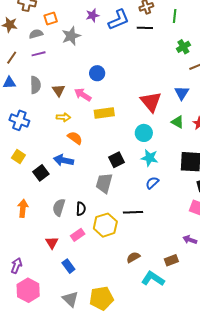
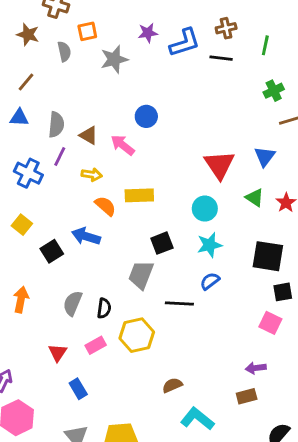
gray semicircle: (36, 34) -> (64, 51), turned 88
purple line: (39, 54) -> (60, 157), moved, turned -56
brown triangle: (59, 90) -> (89, 135), turned -32
yellow rectangle: (104, 113) -> (139, 195), moved
cyan star: (149, 158) -> (209, 245), turned -30
black line: (133, 212) -> (179, 303), moved
purple arrow: (190, 240) -> (256, 368), turned -32
brown rectangle: (171, 260) -> (247, 396), moved

